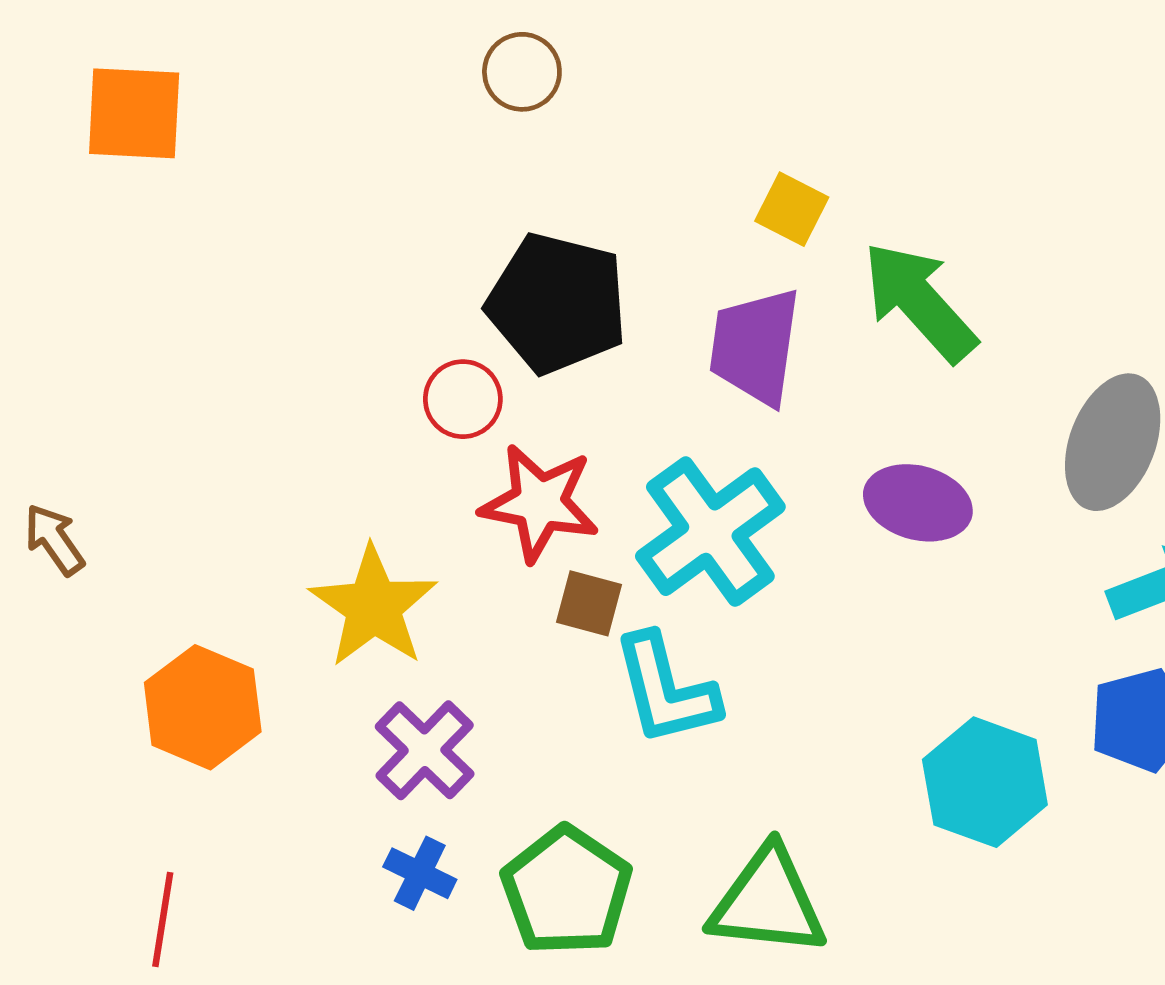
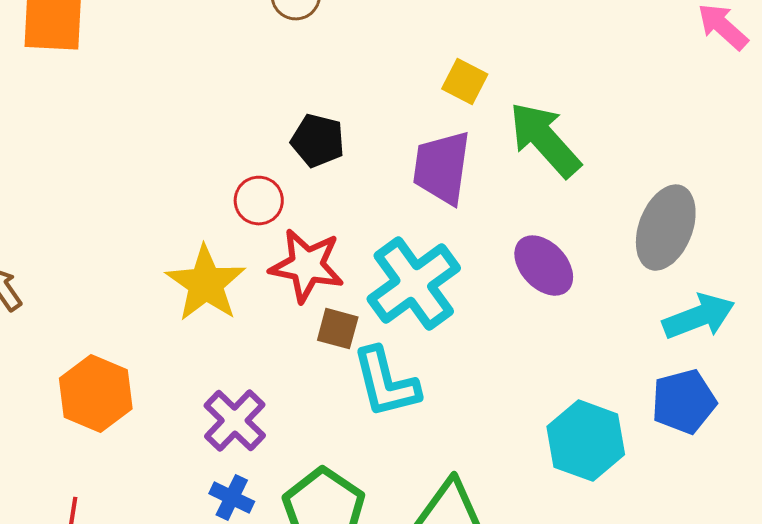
black pentagon: (557, 303) -> (318, 141), size x0.6
purple ellipse: (918, 503) -> (544, 266), turned 32
yellow star: (374, 607) -> (206, 284), moved

